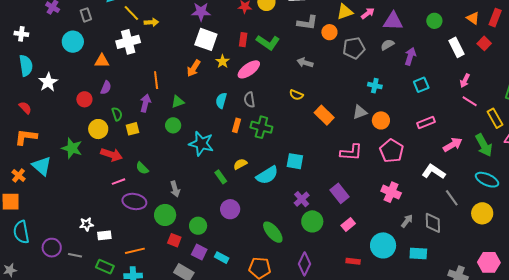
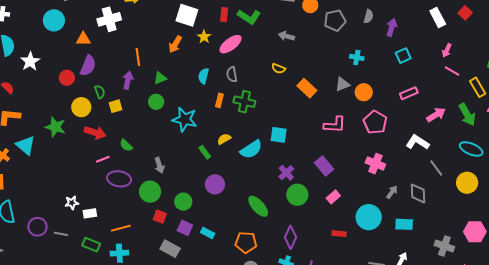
gray semicircle: (387, 45) -> (368, 16), turned 136
purple semicircle: (106, 88) -> (88, 66), size x1.5

